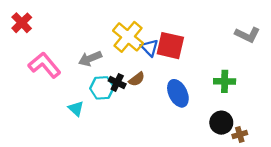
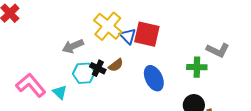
gray L-shape: (247, 35) -> (218, 50), moved
pink L-shape: (44, 65) -> (31, 85), moved

